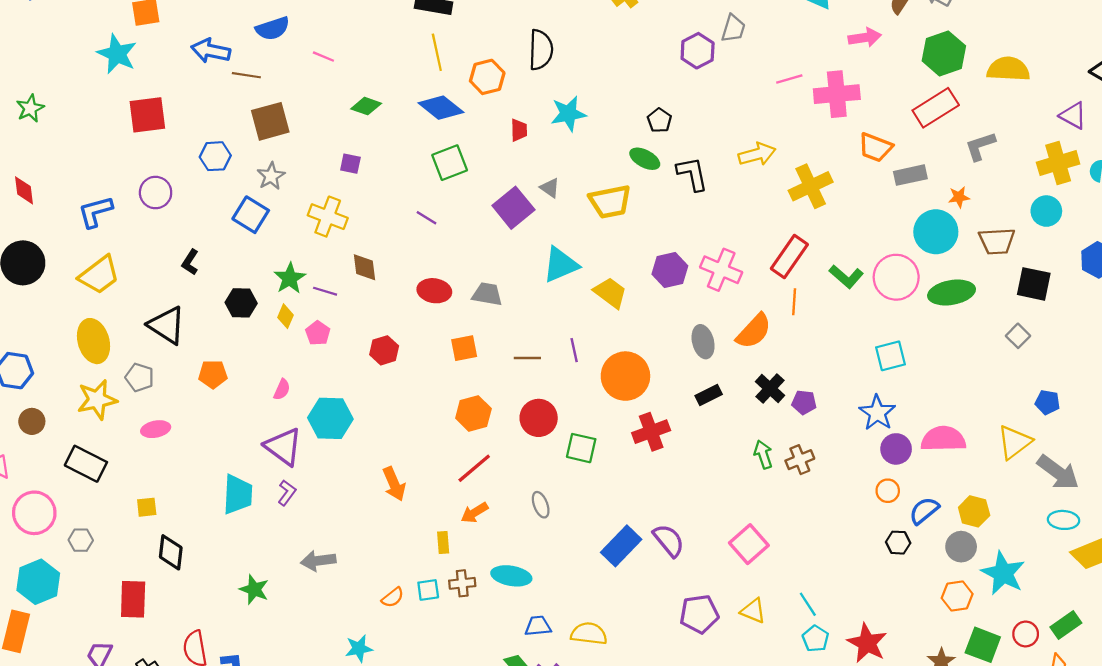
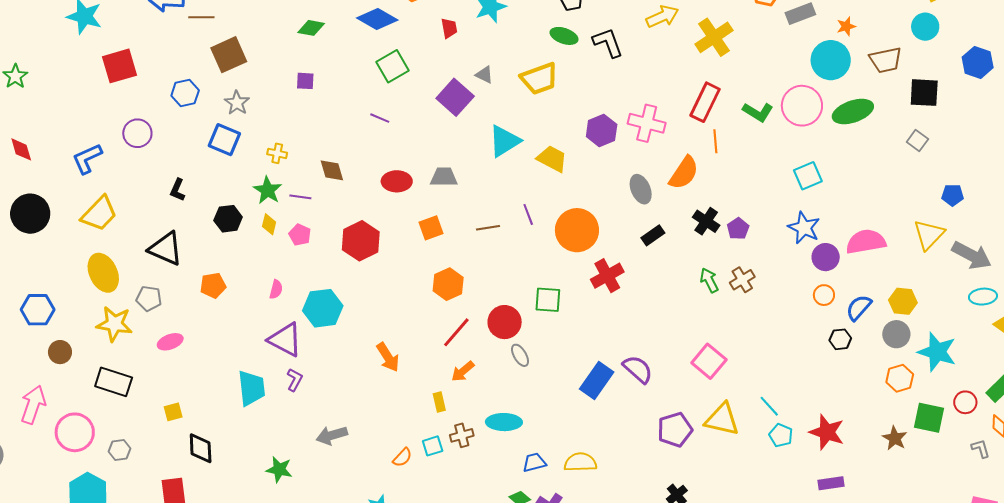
yellow cross: (328, 217) -> (277, 153), moved, size x0.6
red hexagon: (384, 350) -> (361, 241), size x1.5
yellow star: (97, 400) -> (114, 324), turned 30
purple pentagon: (804, 402) -> (738, 229), turned -30
red circle: (539, 418) -> (505, 322), moved
yellow triangle: (753, 611) -> (722, 419), size x1.5

